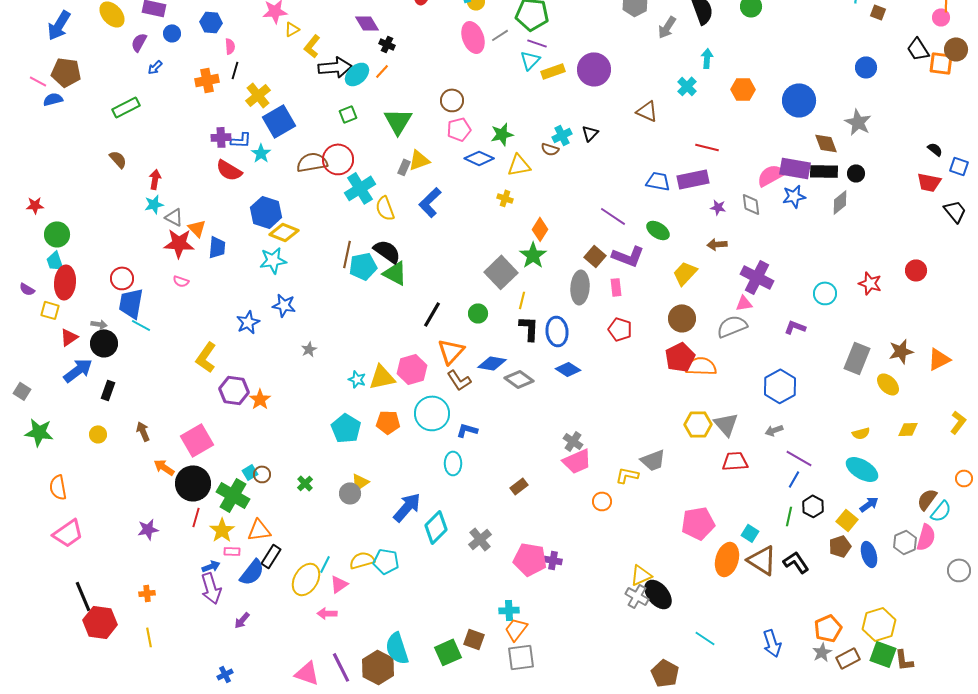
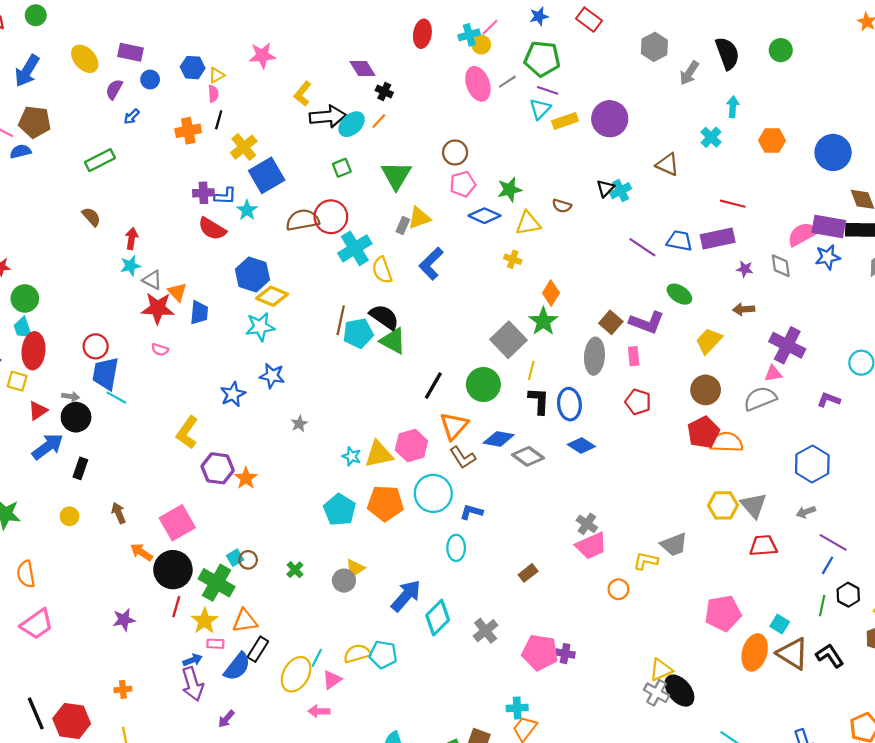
yellow triangle: (292, 29) -> (217, 75), moved
cyan cross: (562, 135) -> (621, 191), moved
purple line: (613, 216) -> (642, 247), moved
green circle: (478, 313) -> (483, 384), size x1.6
orange pentagon: (388, 422) -> (385, 503), size x1.4
black line: (83, 596) -> (36, 713), moved

